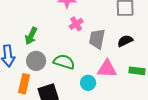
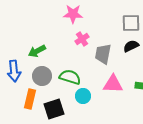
green arrow: (31, 36) -> (37, 51), turned 36
black semicircle: (125, 41) -> (131, 46), moved
cyan circle: (88, 83) -> (83, 96), moved

